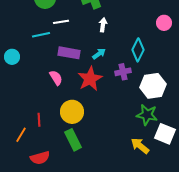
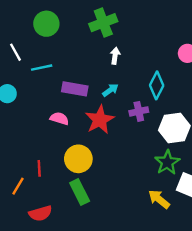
white line: (61, 22) -> (16, 52), moved, turned 70
pink semicircle: (56, 78) -> (59, 119), turned -42
green star: (147, 115) -> (167, 162), turned 30

